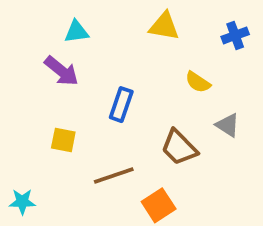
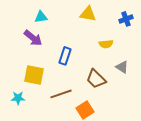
yellow semicircle: (198, 82) -> (106, 44), turned -40
yellow square: (63, 140) -> (34, 75), size x1.5
cyan star: (22, 202) -> (18, 98), moved

